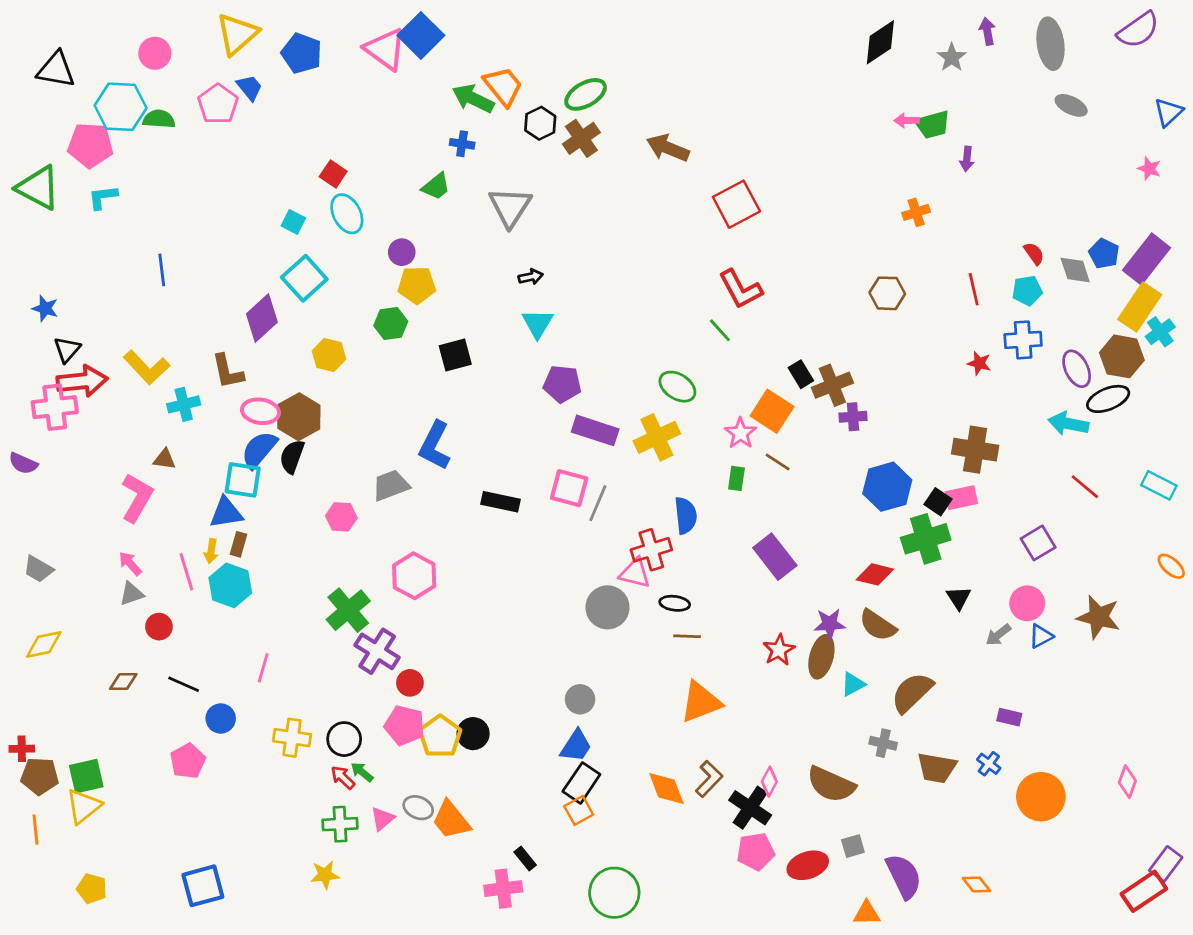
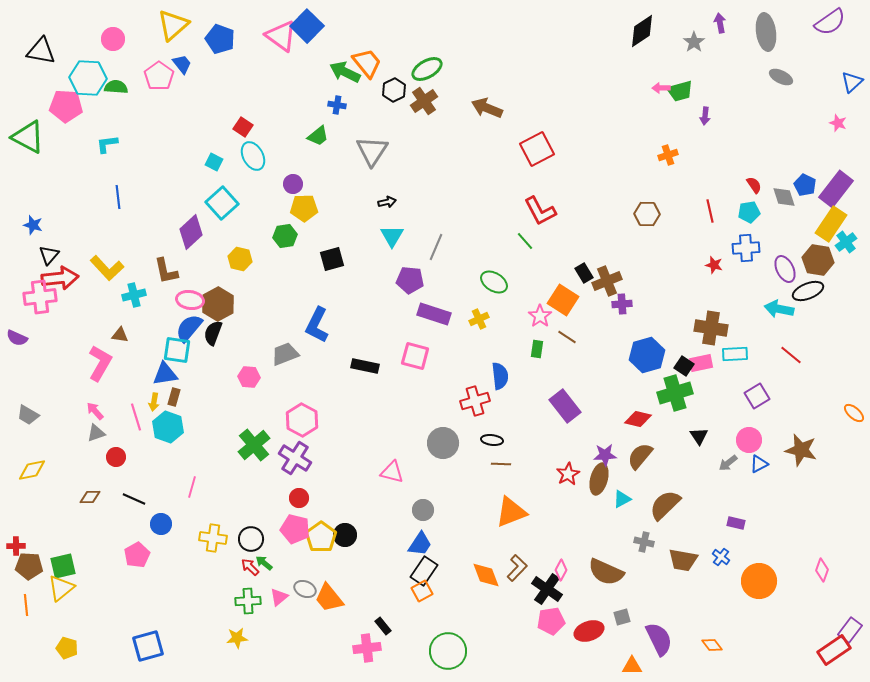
cyan L-shape: (103, 197) -> (107, 144), moved
yellow cross: (657, 437) -> (479, 319), size x0.6
cyan rectangle: (1159, 485) -> (735, 354), moved, turned -30
gray line: (598, 503) -> (436, 247), moved
pink triangle: (635, 573) -> (392, 472), moved
brown semicircle: (878, 625) -> (640, 456), turned 96
purple cross: (377, 651) -> (295, 458), moved

